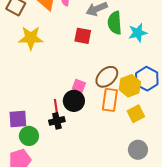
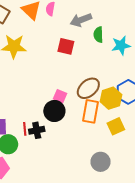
green semicircle: (115, 23) -> (98, 35), size x0.7
red line: (56, 106) -> (25, 129), moved
gray circle: (138, 150) -> (101, 162), moved

